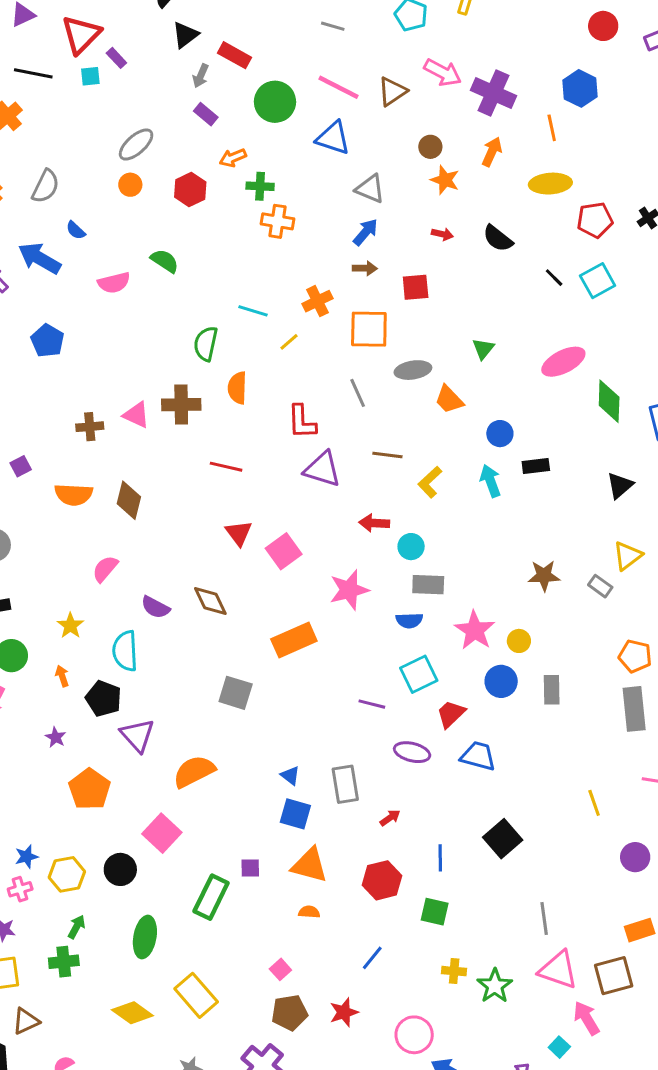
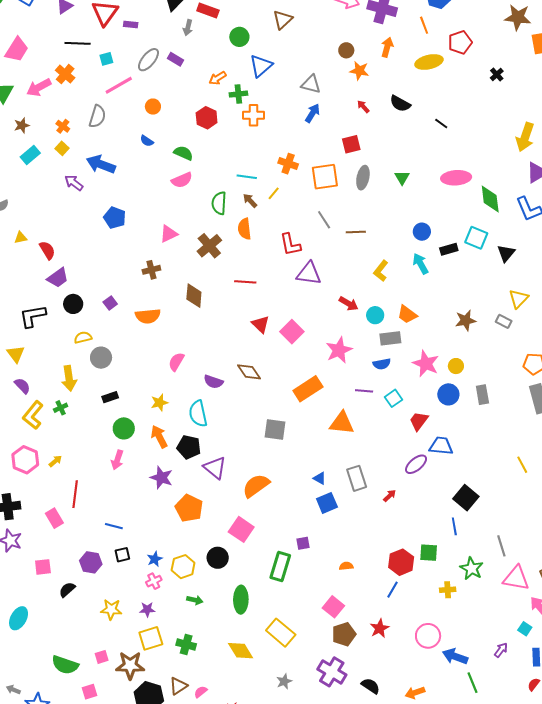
purple rectangle: (116, 58) -> (131, 25), turned -32
cyan square: (90, 76) -> (106, 59), moved
pink line: (338, 87) -> (119, 85), moved, turned -48
brown triangle: (392, 91) -> (283, 20), moved
green circle: (275, 102) -> (239, 37), size x0.7
purple rectangle: (206, 114) -> (175, 59), moved
blue triangle: (333, 138) -> (261, 66), moved, turned -50
gray ellipse: (136, 145) -> (148, 60), moved
red hexagon: (190, 190) -> (207, 118), moved
red pentagon: (595, 220) -> (460, 42), moved
blue semicircle: (76, 230) -> (147, 141), moved
red arrow: (442, 234) -> (363, 107), turned -136
brown arrow: (365, 268) -> (250, 201), moved, turned -126
cyan square: (598, 281) -> (476, 238), moved, turned -30
pink semicircle: (114, 283) -> (182, 180), moved
orange cross: (317, 301) -> (288, 164), turned -36
pink ellipse: (563, 362) -> (456, 178), turned 32
gray ellipse: (413, 370) -> (363, 178), moved, turned -60
orange trapezoid: (449, 399) -> (407, 314), moved
brown cross: (181, 405) -> (209, 246), turned -30
pink triangle: (136, 415) -> (169, 234), moved, turned -42
brown line: (387, 455) -> (356, 232), moved
brown diamond: (129, 500) -> (194, 296), moved
red arrow: (374, 523) -> (349, 304), turned -144
yellow star: (70, 626) -> (159, 403), turned 30
cyan square: (419, 674) -> (394, 398), size x0.7
orange arrow: (62, 676) -> (159, 437), size x1.6
purple line: (372, 704) -> (364, 391), moved
purple star: (56, 737) -> (161, 478), size x1.6
purple ellipse: (412, 752) -> (416, 464), moved, turned -45
blue square: (295, 814) -> (327, 503), turned -30
blue line: (440, 858) -> (454, 526), moved
orange triangle: (310, 865) -> (342, 423), moved
red hexagon: (382, 880) -> (401, 562), moved
green arrow: (76, 927) -> (195, 600), turned 84
green cross: (64, 962) -> (186, 645), moved, turned 30
pink square: (280, 969) -> (333, 607), size x1.5
green star: (495, 986) -> (472, 568), moved
yellow diamond: (132, 1013) -> (241, 651), turned 32
brown triangle: (26, 1021) -> (178, 686), moved

